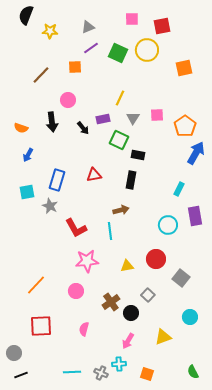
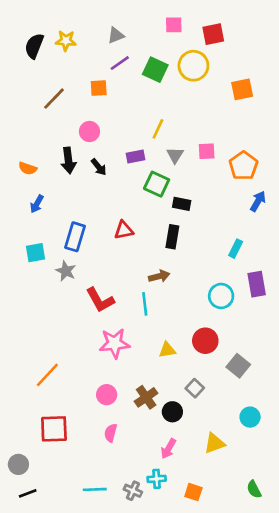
black semicircle: (26, 15) -> (34, 46), moved
black arrow: (83, 128) -> (99, 167), moved
blue arrow: (196, 153) -> (258, 201), size x0.7
pink circle: (76, 291) -> (107, 395), moved

